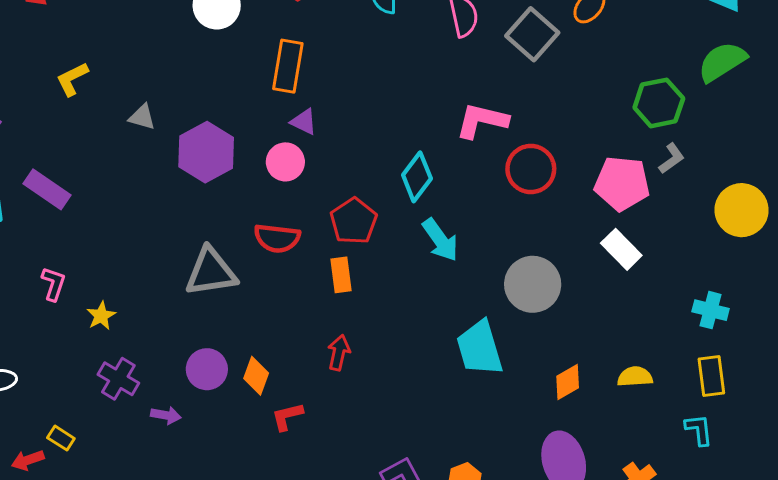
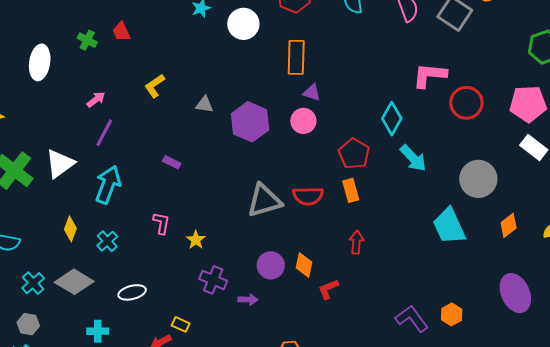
purple rectangle: (47, 189) -> (172, 162), moved, size x0.6
red semicircle: (277, 238) -> (308, 196), moved
orange diamond: (568, 382) -> (509, 225), moved

